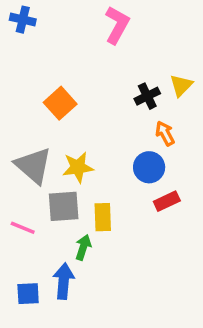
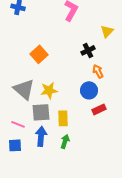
yellow triangle: (181, 85) -> (107, 31), moved
green arrow: (83, 247) -> (65, 141), moved
blue arrow: (64, 281) -> (41, 136), moved
blue square: (28, 294) -> (15, 145), moved

